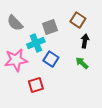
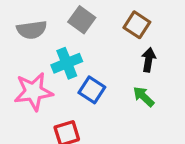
gray semicircle: (15, 23) -> (32, 30), turned -54
gray square: (50, 27) -> (82, 20), moved, turned -35

